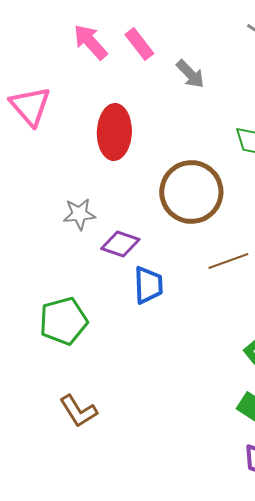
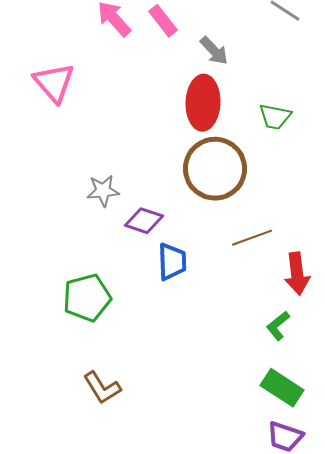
red ellipse: (114, 132) -> (203, 103), moved

